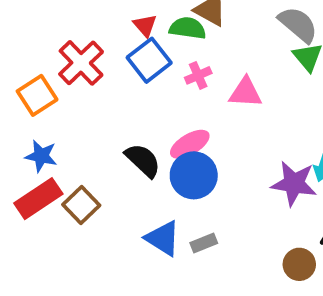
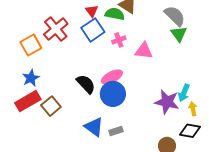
blue star: (41, 156) -> (31, 78), turned 30

